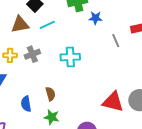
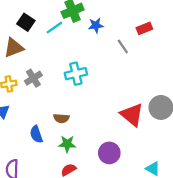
cyan line: (47, 25) -> (54, 28), moved
brown semicircle: (50, 94) -> (61, 118), turned 120
red triangle: (113, 102) -> (132, 115), turned 35

